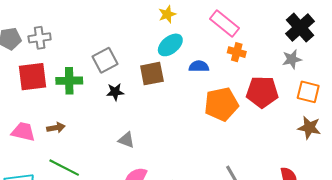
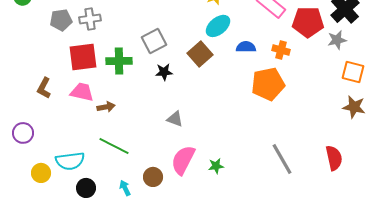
orange cross: (237, 52) -> (281, 50), moved
brown square: (152, 74) -> (200, 54), turned -30
red pentagon: (262, 92) -> (308, 22), moved
pink trapezoid: (23, 132) -> (82, 92), moved

